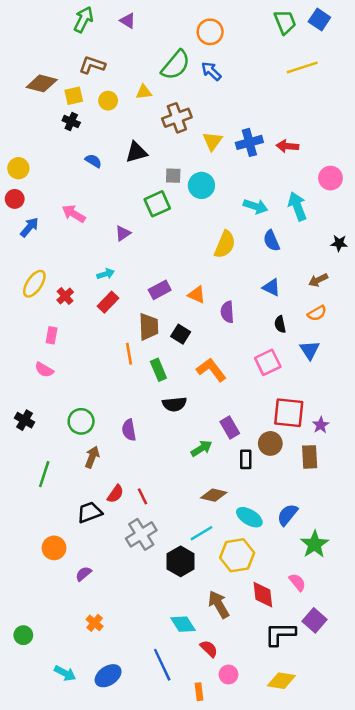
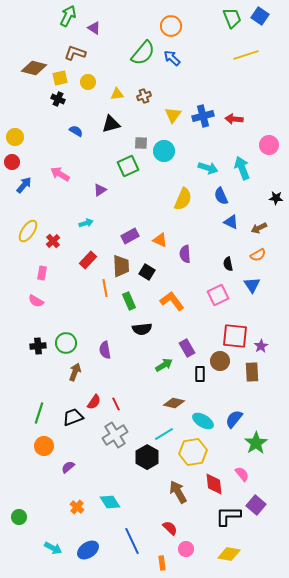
purple triangle: (128, 21) -> (94, 28), moved
yellow triangle: (144, 92) -> (117, 94), moved
brown cross: (177, 118) -> (144, 96), size x0.6
blue triangle: (272, 287) -> (231, 222), moved
red rectangle: (108, 302) -> (88, 260), moved
black cross: (25, 420) -> (38, 346), moved, turned -35
green line: (44, 474) -> (39, 413), moved
cyan diamond: (183, 624) -> (110, 502), moved

